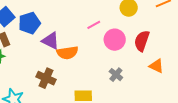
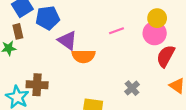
pink circle: (115, 40) -> (155, 33), moved
brown cross: (46, 78) -> (37, 85), moved, turned -30

